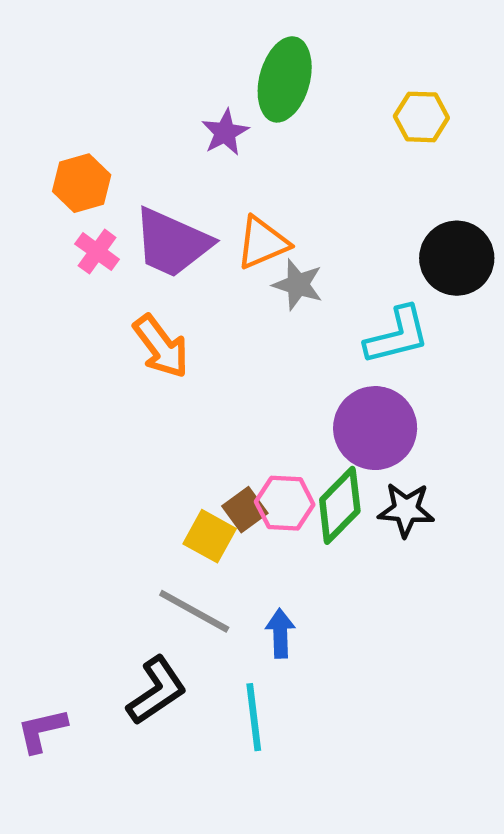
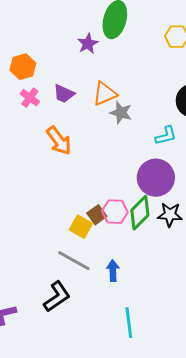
purple trapezoid: (172, 243) -> (64, 94), size x0.6
cyan L-shape: (397, 335) -> (166, 136), size x0.7
cyan line: (254, 717) -> (129, 323), moved

